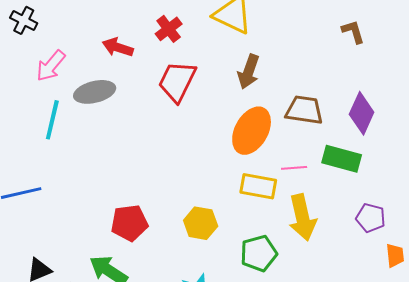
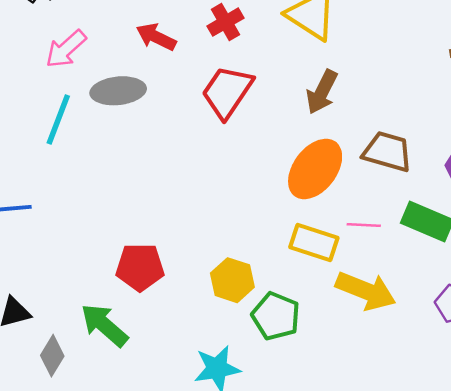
yellow arrow: (302, 217) -> (366, 291), turned -63
green pentagon: (259, 253) -> (276, 316), moved, turned 30

